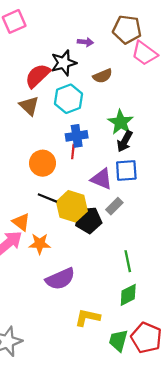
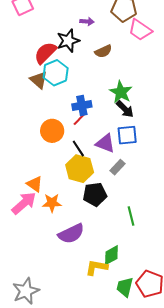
cyan hexagon: (68, 99) -> (56, 73), moved
black arrow: (125, 141) -> (125, 109), turned -72
red line: (73, 151) -> (79, 120), turned 40
black line: (47, 198) -> (78, 149), moved, turned 36
black pentagon: (88, 220) -> (95, 194), moved
green diamond: (128, 295) -> (111, 255), moved

